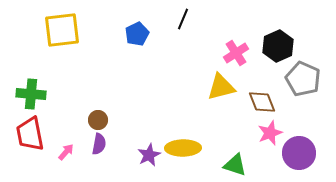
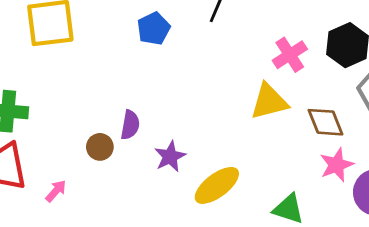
purple semicircle: (99, 144) -> (130, 125), moved
yellow ellipse: (183, 148) -> (217, 185), turned -36
purple star: (149, 155) -> (170, 157), moved

